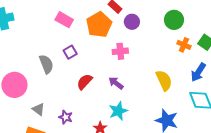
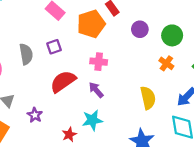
purple circle: (132, 22) -> (140, 29), moved
orange cross: (184, 45) -> (166, 63), moved
pink cross: (120, 51) -> (99, 62), moved
red semicircle: (85, 82) -> (63, 81), size x1.4

